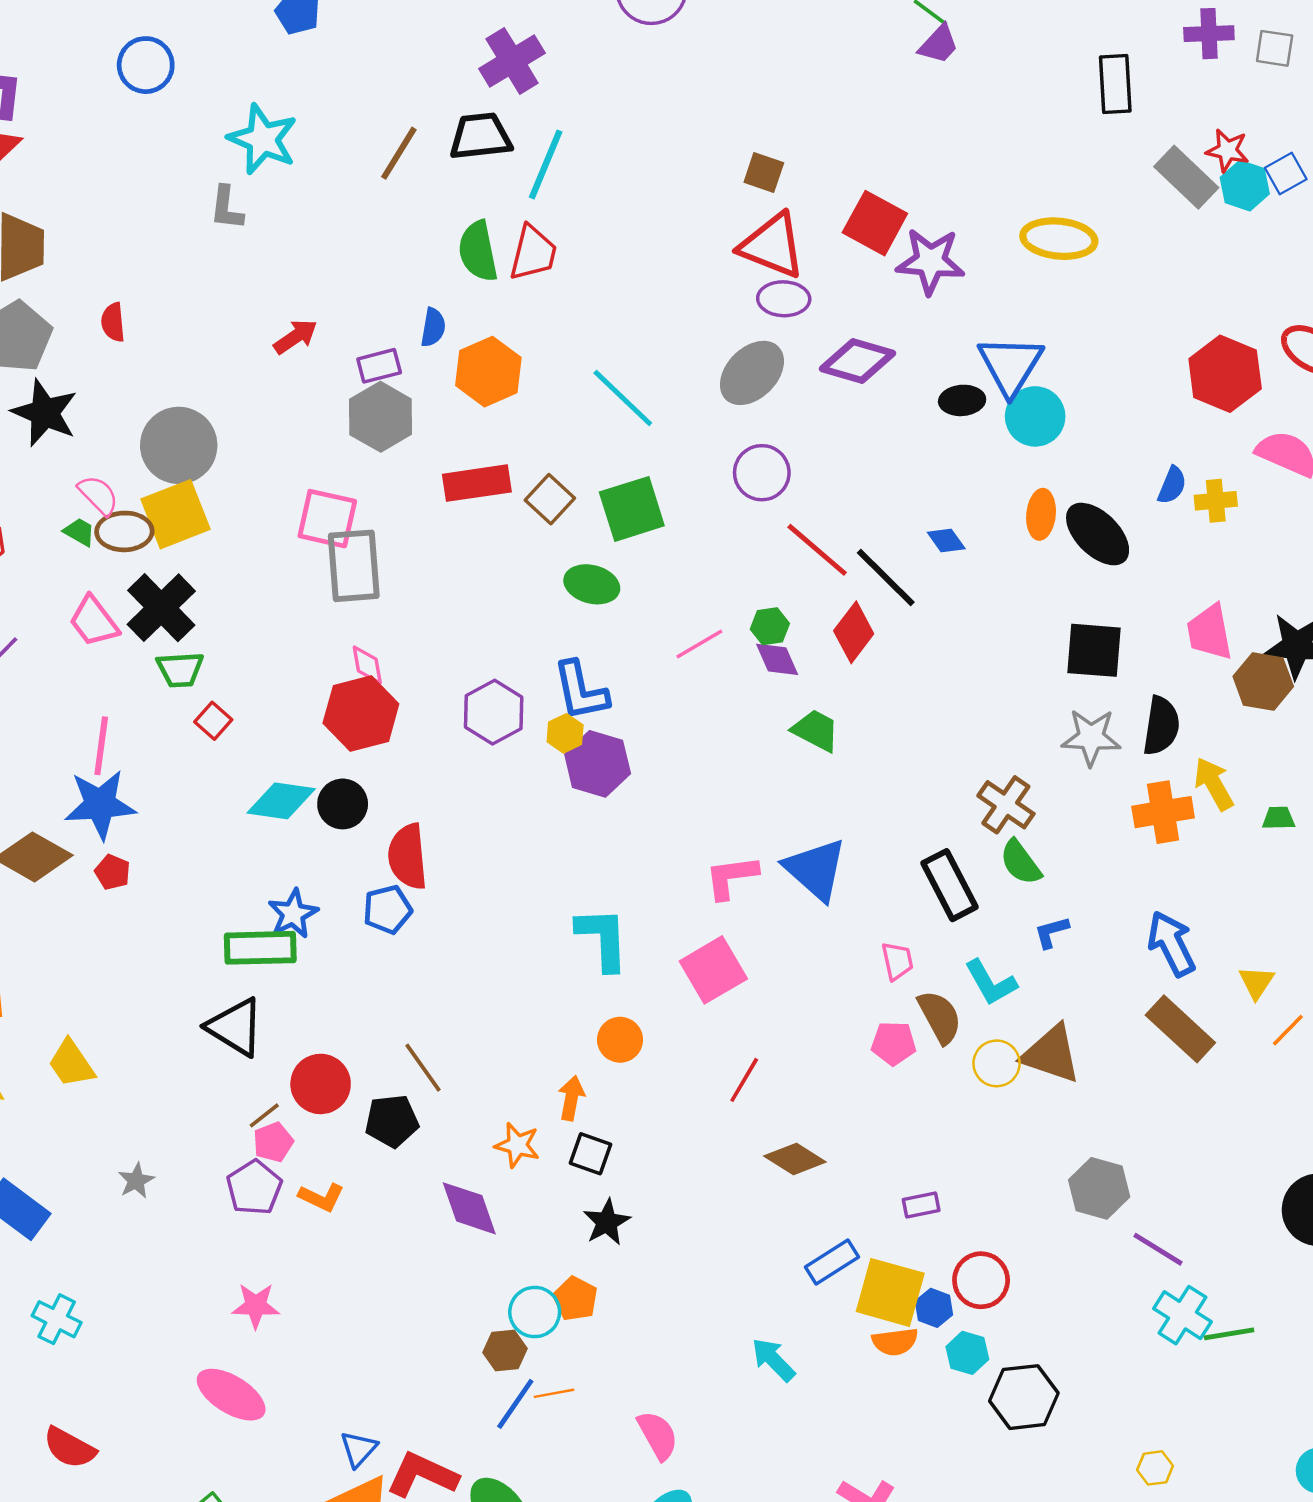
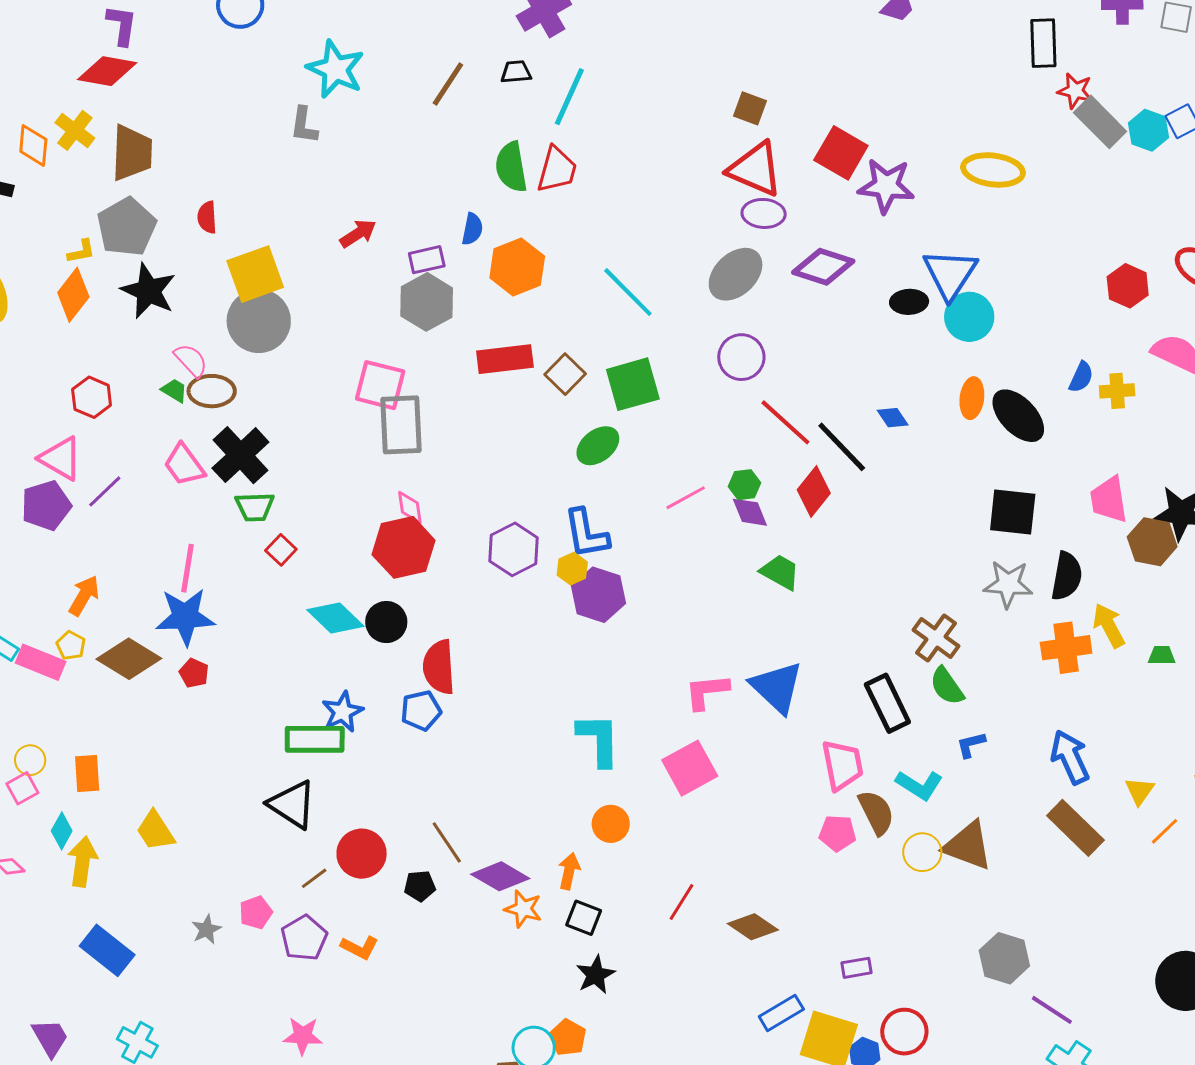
black trapezoid: (481, 136) -> (516, 72), size x0.6
red star: (1227, 150) -> (1075, 91), moved
red hexagon: (1225, 374) -> (1128, 286), size x0.7
yellow square: (175, 514) -> (255, 274), moved
green ellipse: (592, 584) -> (598, 446), turned -54
cyan diamond: (281, 801) -> (335, 618), turned 34
pink trapezoid: (897, 961) -> (842, 765), size x1.6
cyan L-shape: (991, 983) -> (919, 785), turned -30
red line: (744, 1080) -> (681, 902), moved
black pentagon: (392, 1121) -> (420, 886), size x0.7
pink pentagon: (273, 1142) -> (256, 913), moved
purple diamond: (469, 1208) -> (500, 876), moved, turned -42

